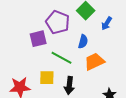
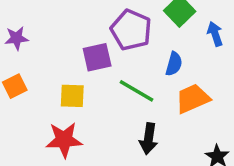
blue arrow: (107, 23) -> (215, 34), turned 128
yellow square: (47, 78) -> (72, 96), moved

